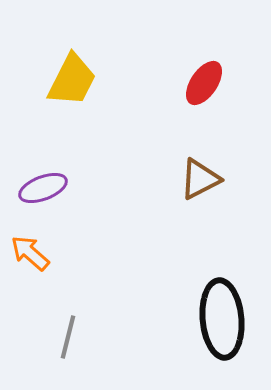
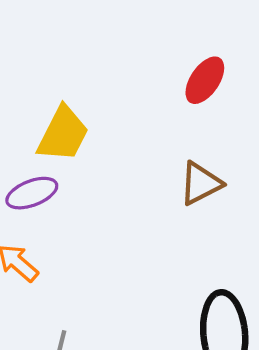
yellow trapezoid: (72, 80) -> (63, 134), moved

